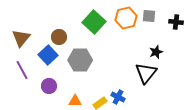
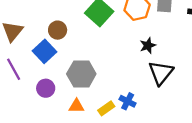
black star: (156, 52) -> (148, 45), moved
gray hexagon: (80, 60) -> (81, 74), moved

